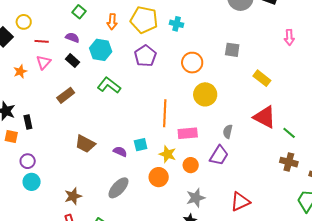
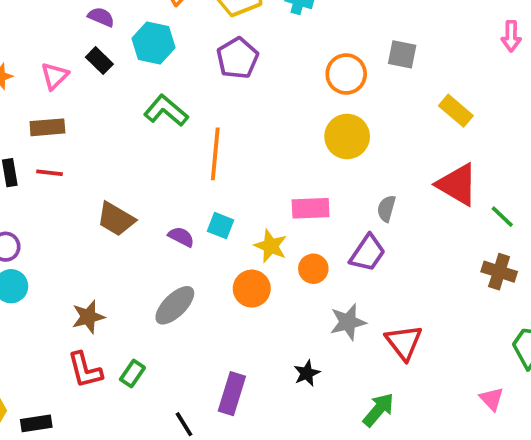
red line: (42, 41) -> (49, 173), moved
pink triangle: (44, 62) -> (55, 76), moved
orange circle: (192, 63) -> (346, 74), moved
brown rectangle: (66, 95) -> (47, 127), moved, turned 30
orange line: (165, 113) -> (215, 154), moved
cyan square: (141, 145) -> (220, 226), turned 32
gray star: (196, 198) -> (348, 322), moved
red triangle: (240, 202) -> (404, 342), turned -45

